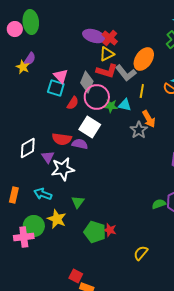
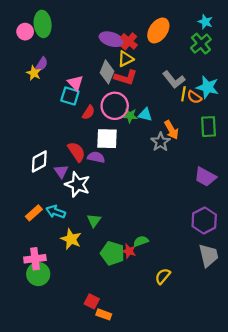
orange ellipse: (144, 59) -> (158, 30), moved
gray L-shape: (126, 73) -> (174, 80), moved
gray diamond: (87, 82) -> (107, 72), moved
yellow line: (142, 91) -> (183, 94), moved
white square: (90, 127) -> (107, 139), turned -30
red semicircle: (62, 139) -> (76, 152), turned -132
white star: (63, 169) -> (78, 184), turned 30
orange rectangle: (14, 195) -> (34, 213), moved, turned 35
green semicircle: (159, 204) -> (141, 241), moved
green circle: (34, 226) -> (38, 274), moved

